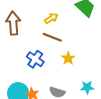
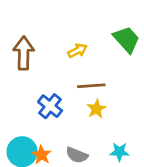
brown line: (52, 37) -> (91, 86), moved, turned -30

